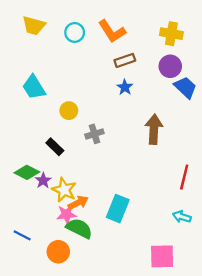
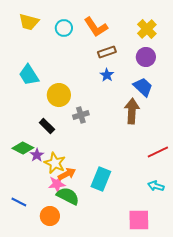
yellow cross: (171, 34) -> (147, 29), turned 36
blue trapezoid: (185, 87) -> (143, 87), moved
yellow circle: (69, 111) -> (59, 95), size x1.5
red line: (184, 177) -> (158, 152), turned 50

